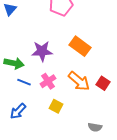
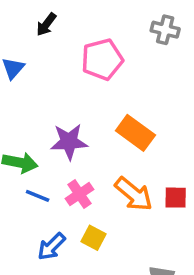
red square: (103, 83) -> (176, 198), turned -32
blue arrow: (18, 111) -> (51, 247), moved

